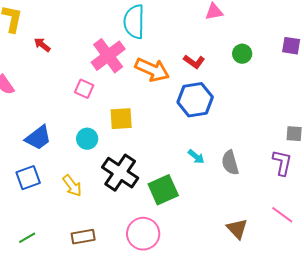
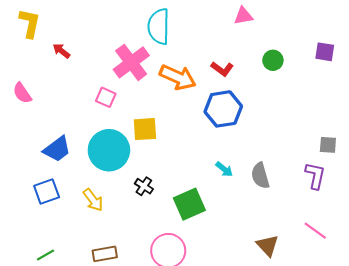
cyan circle: (87, 139) -> (109, 150), size x1.8
black cross: (120, 173) -> (144, 186), size x0.5

